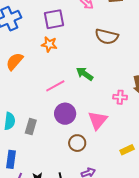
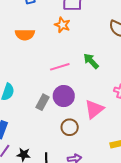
orange semicircle: (15, 61) -> (25, 35), turned -144
gray rectangle: (31, 127) -> (42, 102), moved

